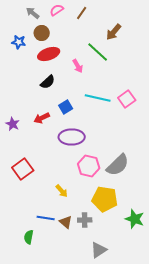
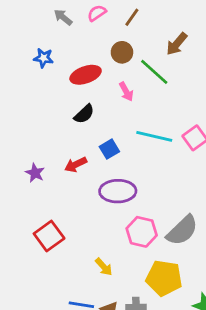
brown circle: (42, 33) -> (122, 52), moved

